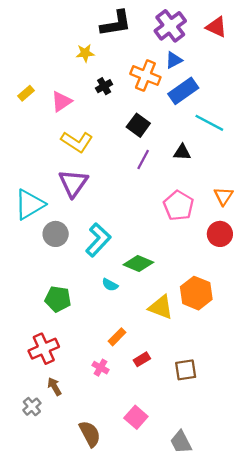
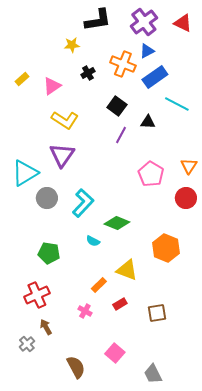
black triangle: (182, 152) -> (148, 122), moved
yellow triangle: (161, 307) -> (127, 270), moved

